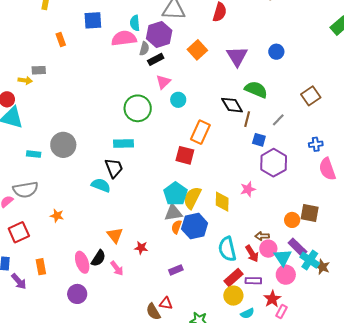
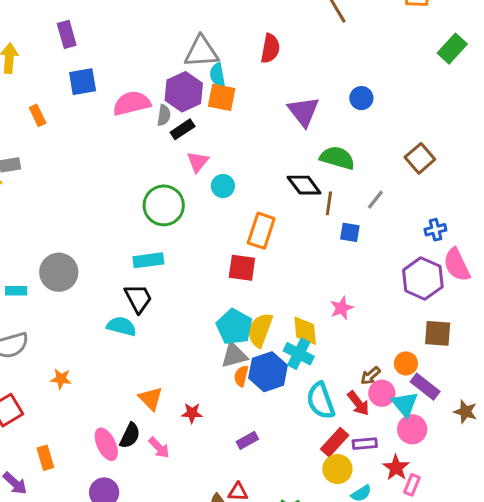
cyan semicircle: (135, 23) -> (217, 75), moved
orange square: (197, 50) -> (222, 97), moved, turned -30
purple hexagon: (274, 163) -> (423, 278), moved
orange circle: (292, 220) -> (406, 363), moved
brown arrow: (262, 236) -> (370, 376), turned -32
cyan cross: (310, 260) -> (299, 354), moved

